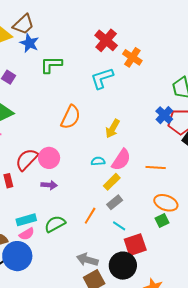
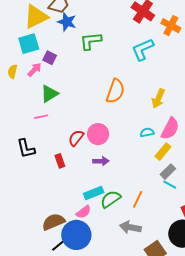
red semicircle: (27, 160) -> (76, 138), size x0.7
orange line: (90, 216) -> (138, 199), moved
cyan rectangle: (26, 220) -> (94, 193), moved
cyan line: (119, 226) -> (170, 185), moved
gray arrow: (87, 260) -> (130, 227), moved

